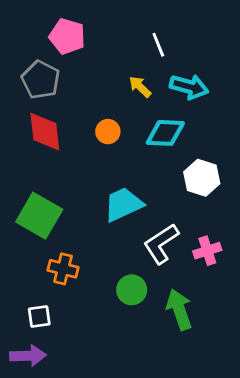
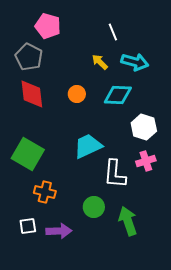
white L-shape: (161, 244) -> (115, 174), turned -52
pink cross: (207, 251) -> (146, 161), moved
purple arrow: (28, 356) -> (59, 231), moved

